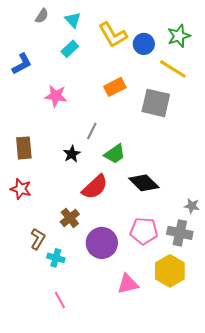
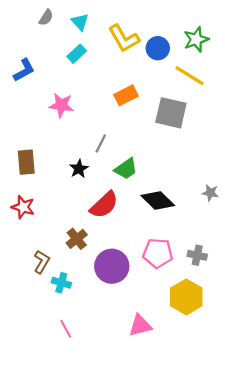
gray star: (192, 206) -> (210, 193), moved
gray cross: (180, 233) -> (197, 255), size x0.7
pink triangle: (128, 284) -> (140, 325), moved

